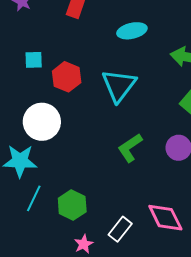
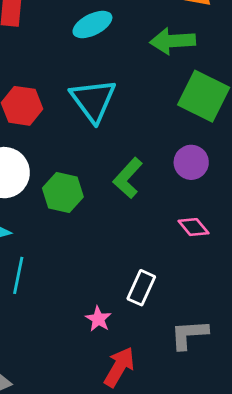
green hexagon: (72, 205) -> (63, 193), moved
pink diamond: (165, 218) -> (193, 227), moved, size x0.6

